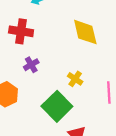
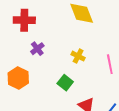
green square: (57, 106) -> (65, 83), size x0.6

